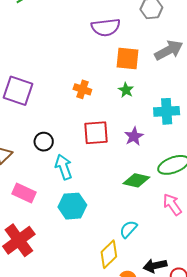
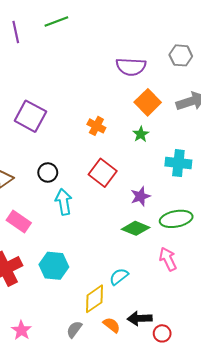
orange square: (127, 58) -> (148, 102), turned 30
red square: (96, 133) -> (103, 173), turned 32
purple star: (134, 136) -> (140, 196), moved
cyan hexagon: (72, 206) -> (54, 266), moved

